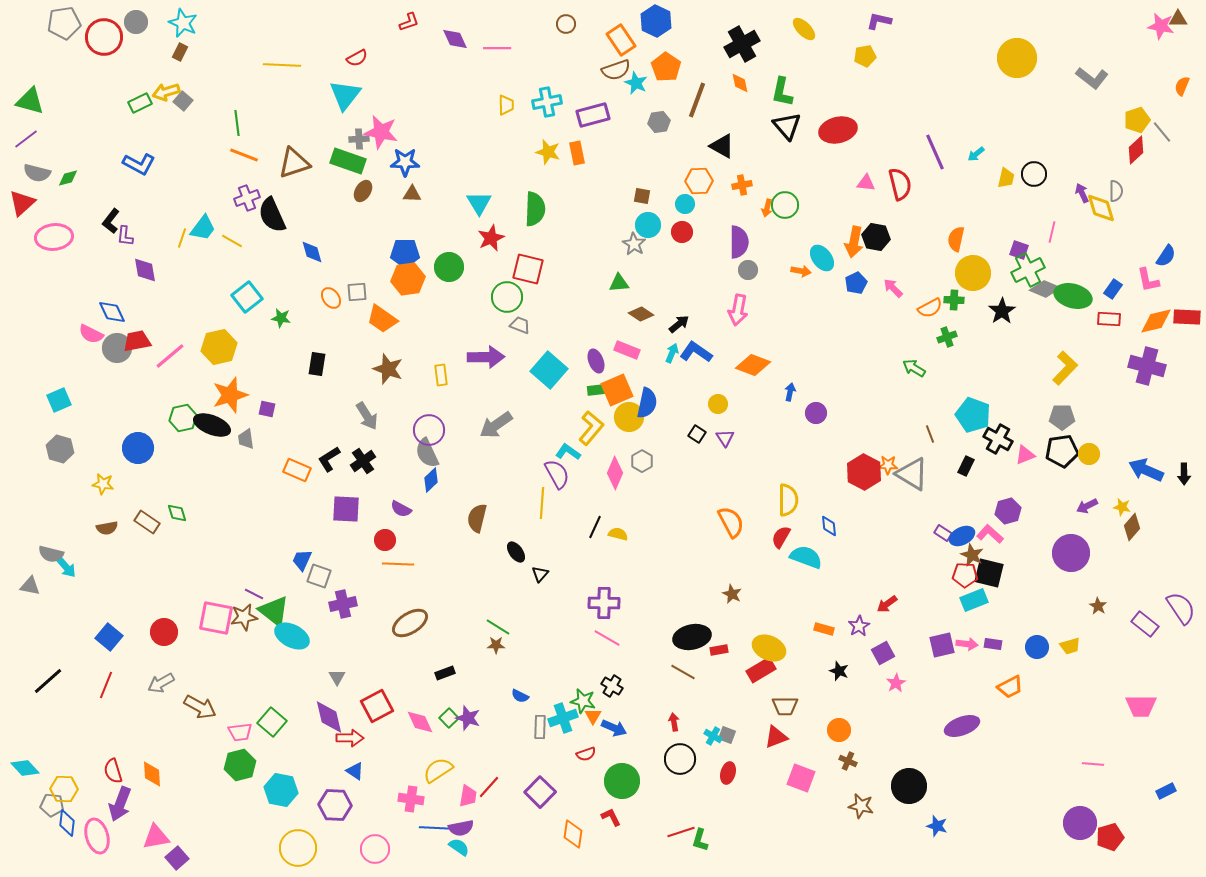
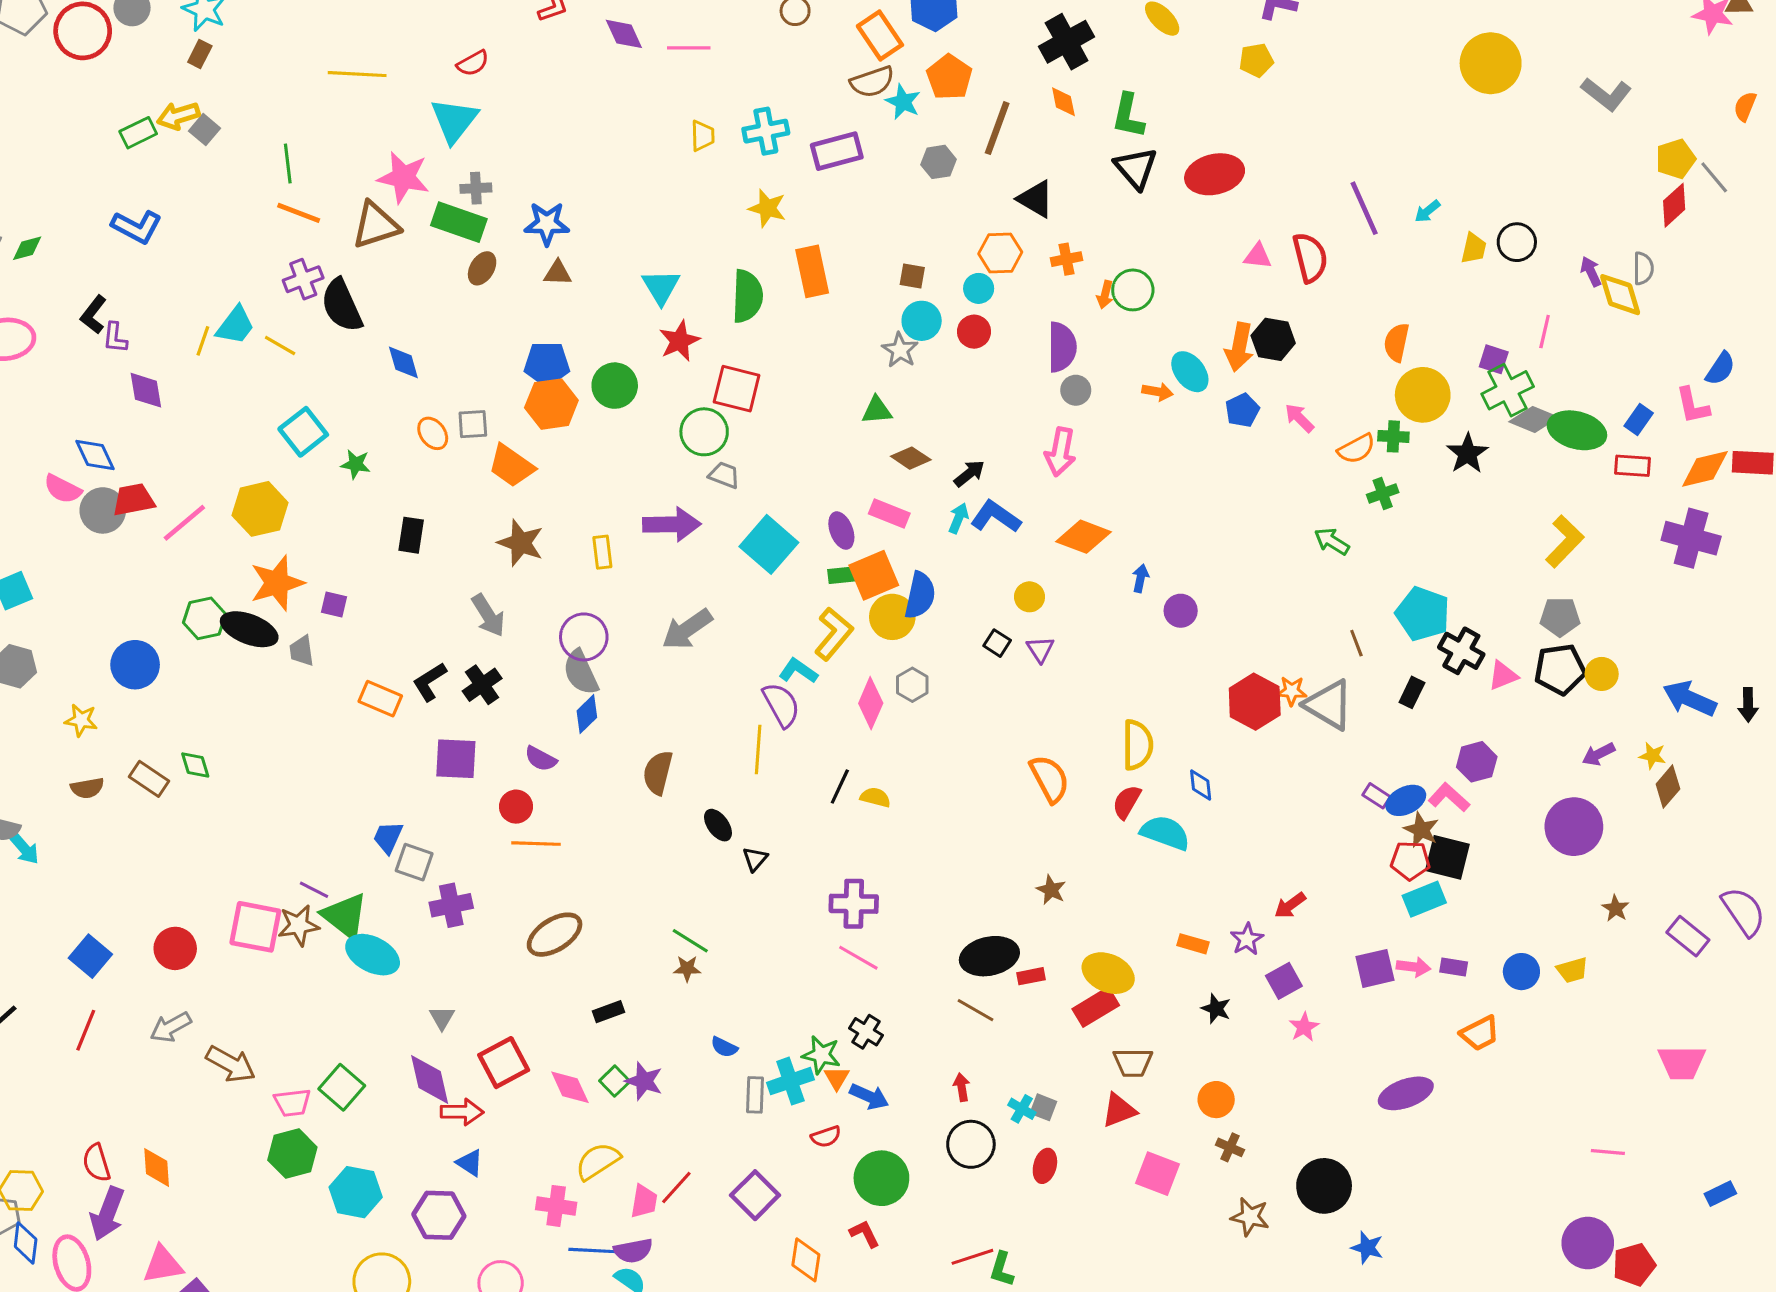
pink star: (381, 132) -> (403, 177), moved
orange rectangle: (577, 153) -> (812, 271), moved, size x1.4

